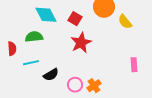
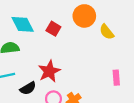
red star: (81, 43) -> (49, 71), moved

